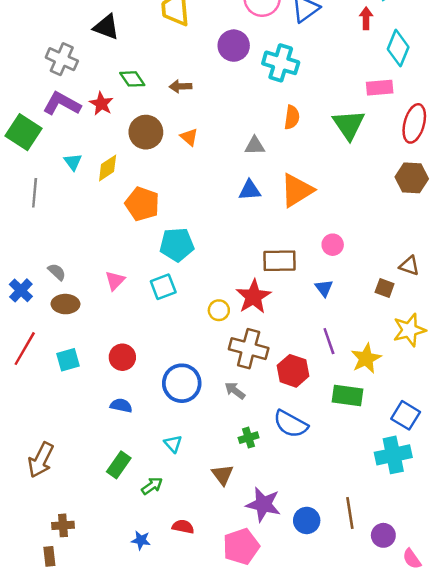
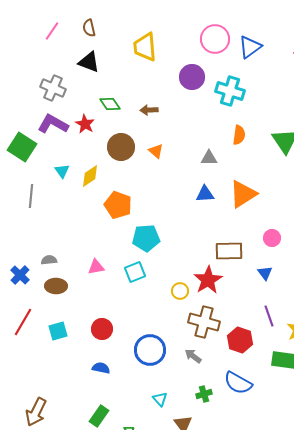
gray semicircle: (57, 272) -> (49, 260), turned -49
pink triangle: (115, 281) -> (96, 267), turned 36
cyan triangle: (173, 444) -> (160, 399), moved

